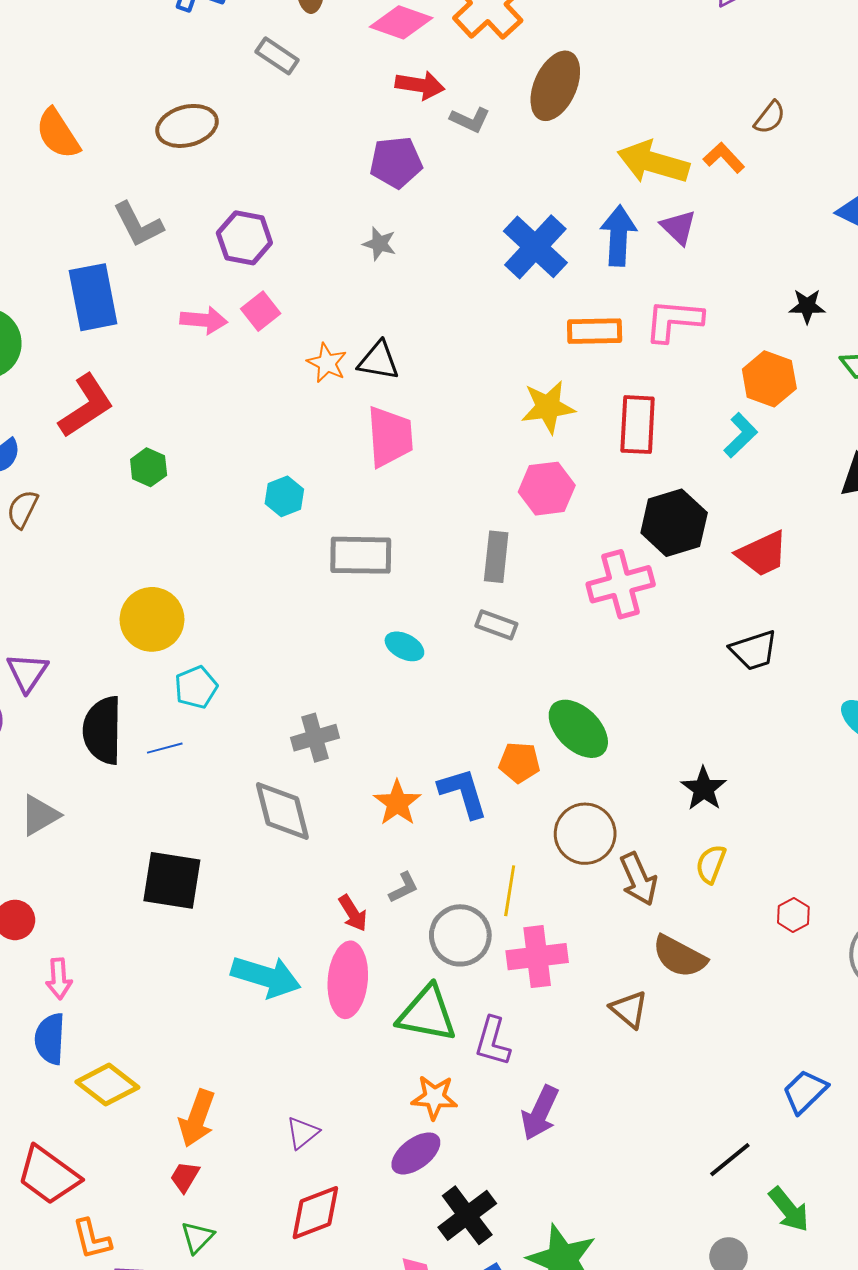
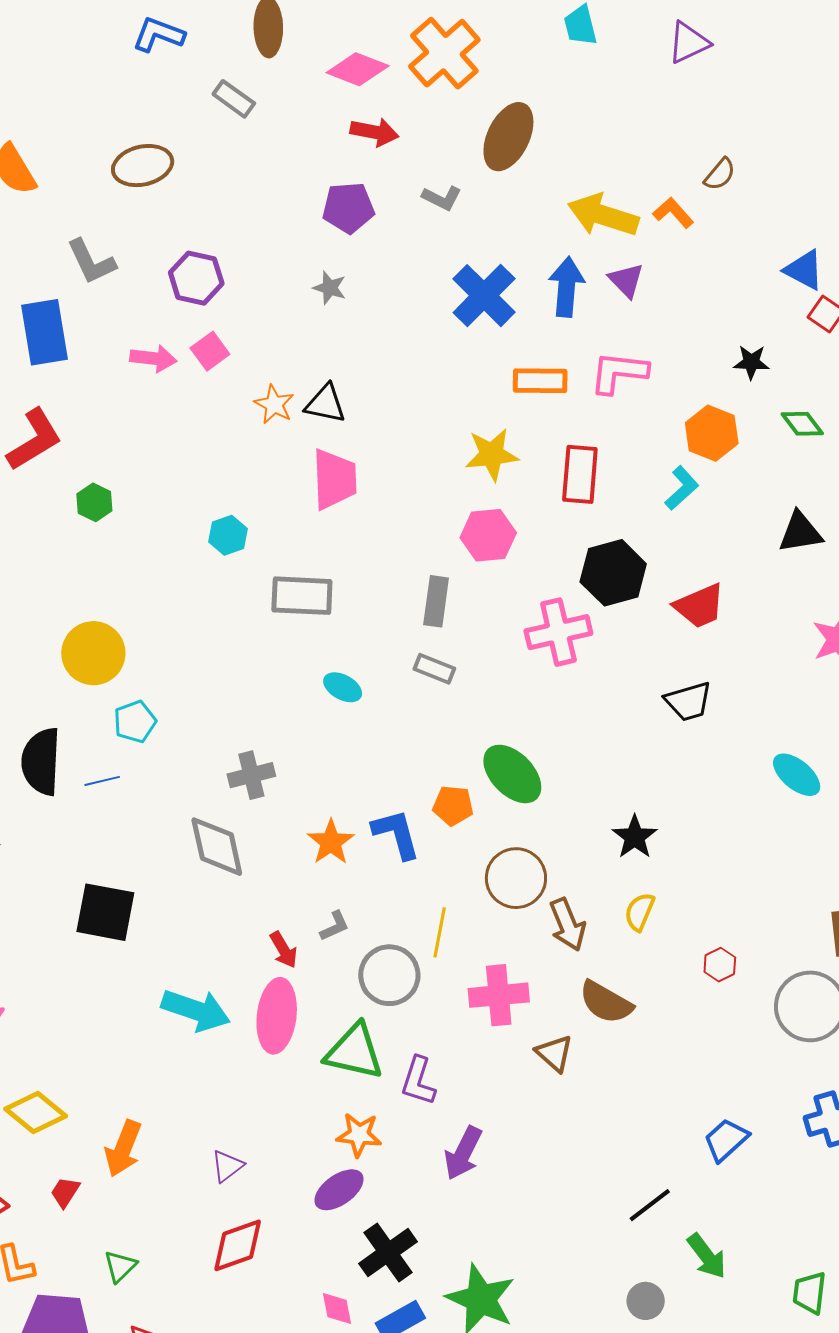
gray L-shape: (470, 120) -> (442, 198), moved
pink cross: (537, 957) -> (499, 995), moved
red trapezoid: (185, 1177) -> (65, 1192), moved

